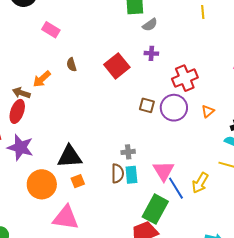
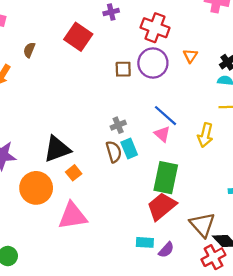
brown semicircle: (72, 65) -> (29, 50), turned 56
red cross: (185, 78) -> (155, 28), turned -30
pink triangle: (164, 171) -> (162, 134), size x0.7
blue line: (176, 188) -> (165, 116), moved

